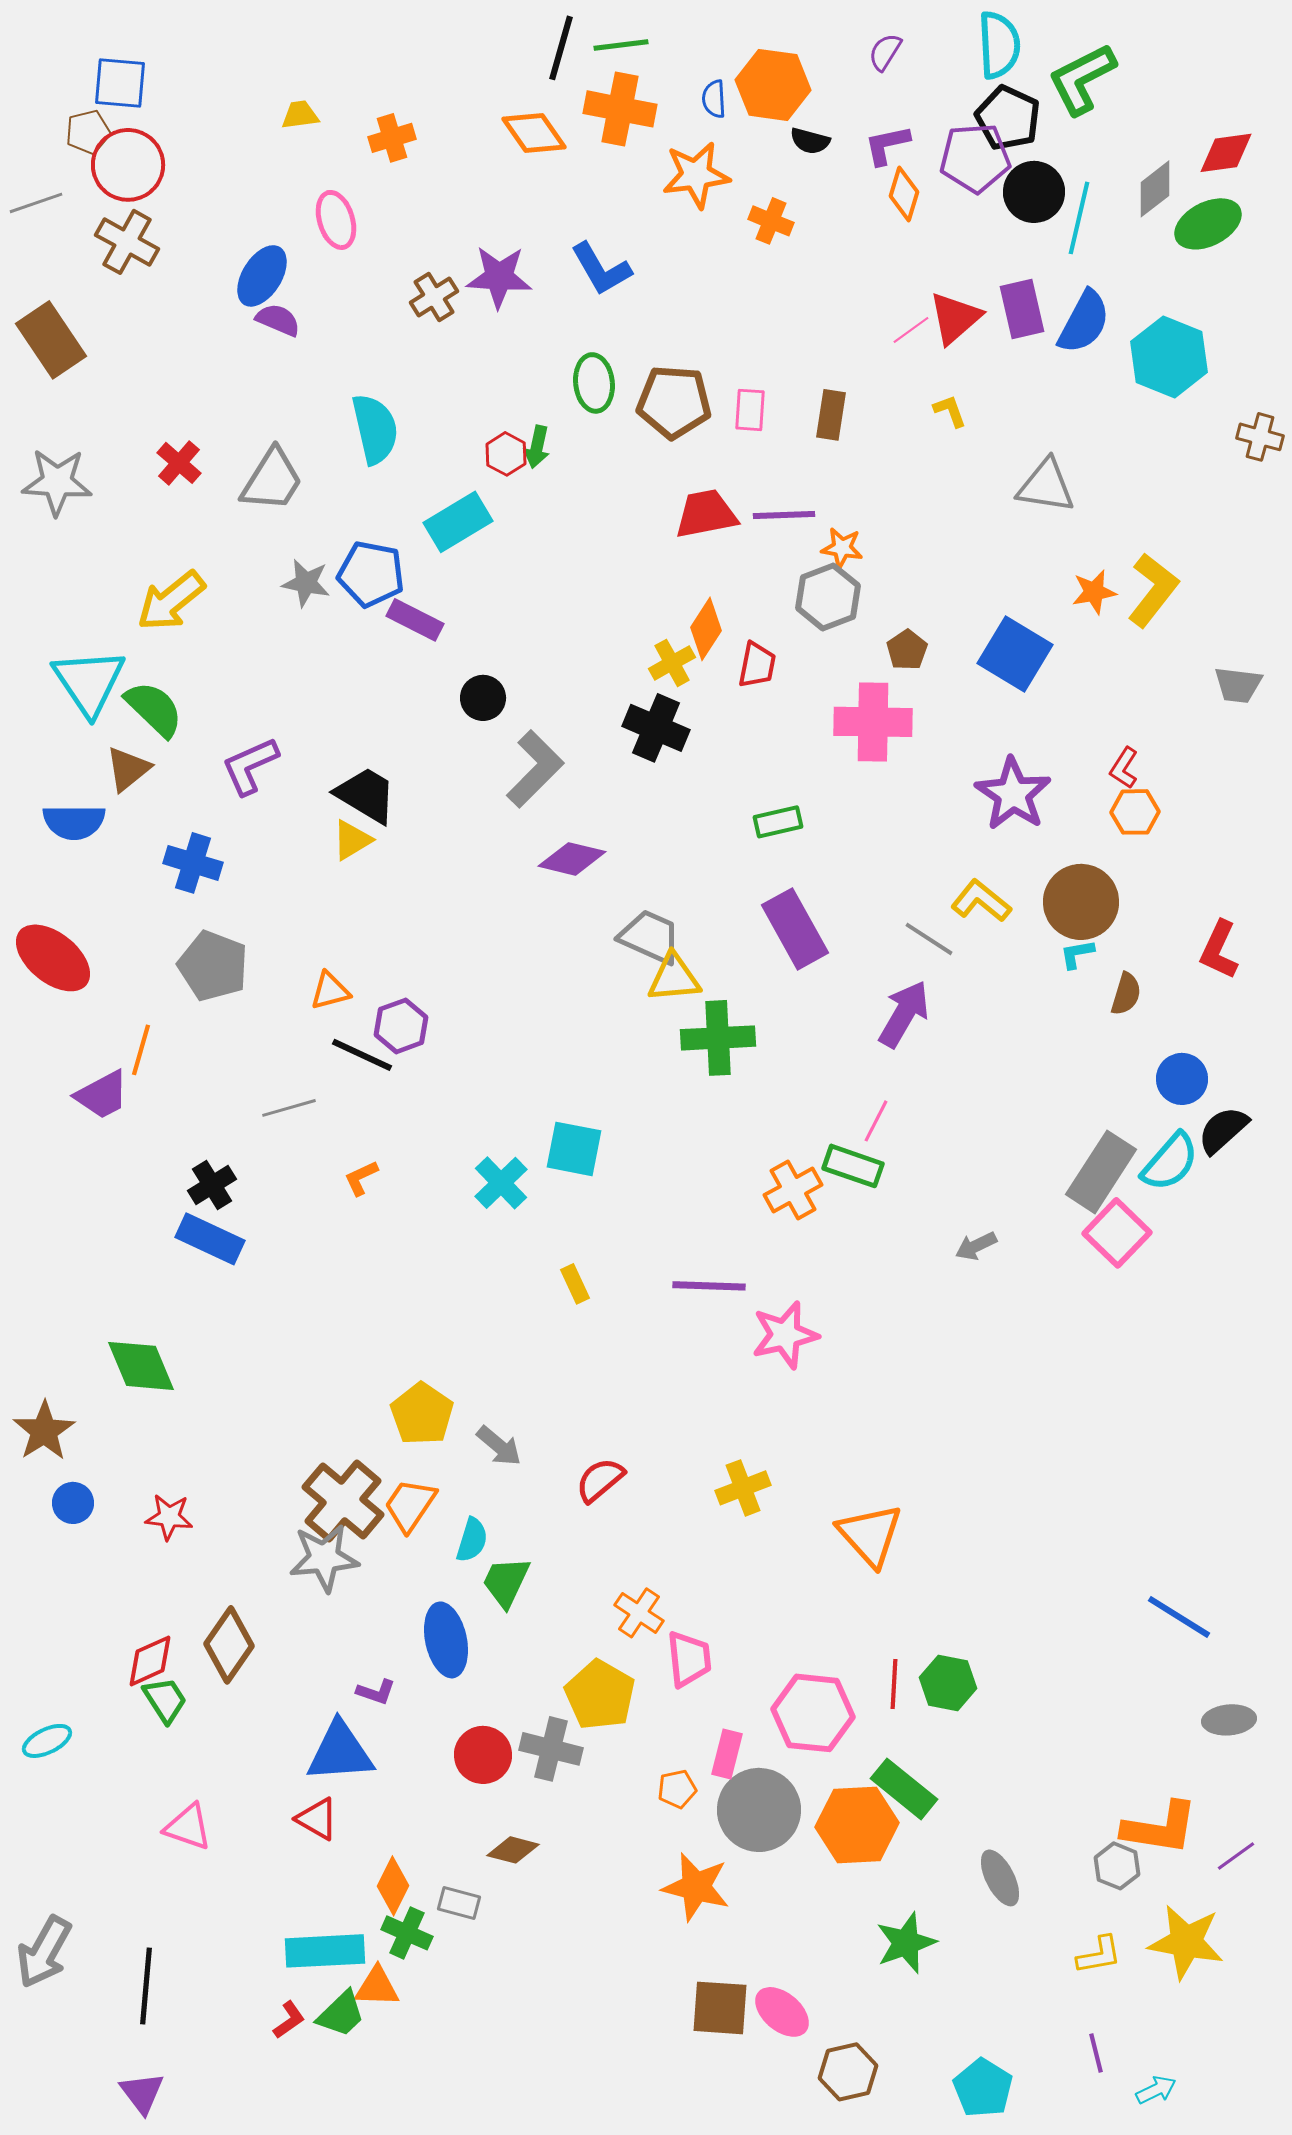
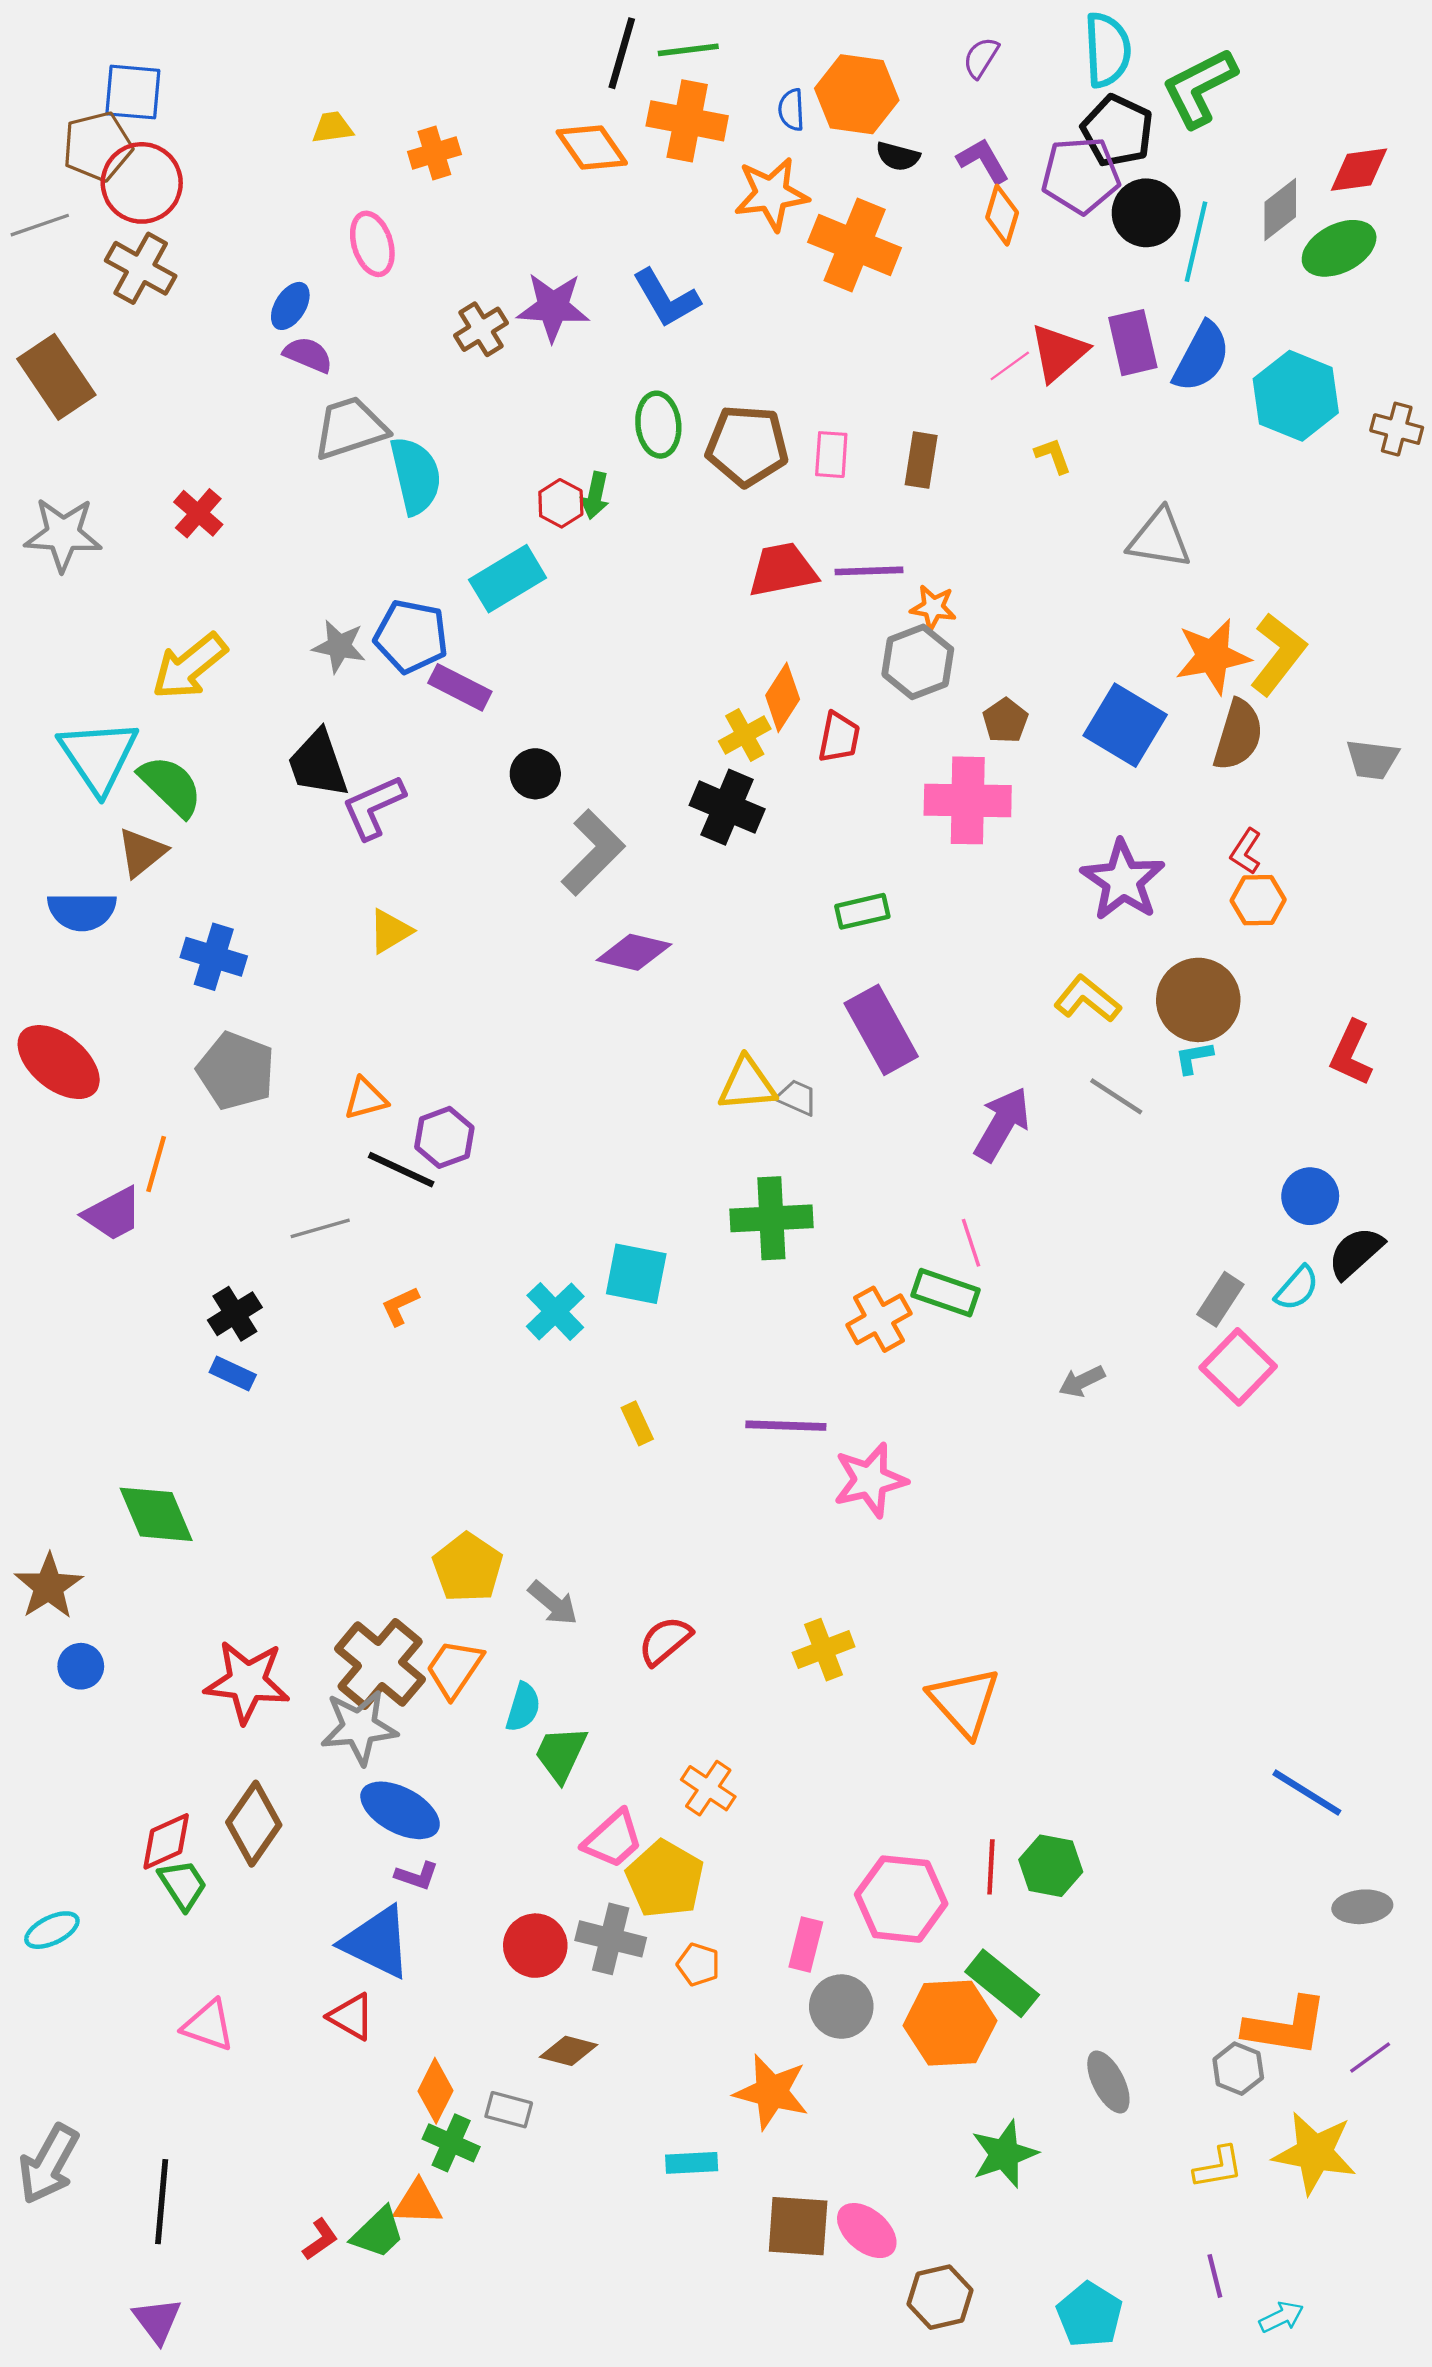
brown pentagon: (88, 132) -> (97, 146), size x1.4
purple L-shape: (887, 145) -> (983, 161), turned 72
orange cross: (771, 221) -> (855, 245), size x1.8
blue ellipse: (262, 276) -> (290, 306), size x0.7
brown cross: (1260, 437) -> (1397, 429), moved
gray trapezoid: (272, 480) -> (350, 428), moved, turned -140
orange star: (1094, 592) -> (1213, 656), size x1.5
purple L-shape: (250, 766) -> (373, 807), moved
black trapezoid: (366, 795) -> (318, 764), moved, turned -140
gray trapezoid: (650, 937) -> (797, 1098), moved, size x0.6
gray line: (929, 939) -> (1116, 1096), moved
brown semicircle: (1126, 994) -> (1238, 735), moved, size x1.5
green cross: (718, 1038) -> (771, 1218), moved
pink line: (876, 1121) -> (971, 1243), turned -45
cyan semicircle: (1170, 1162) -> (1297, 1288), size x0.7
gray rectangle: (1101, 1172) -> (1220, 1299), size x0.6
blue rectangle: (210, 1239) -> (233, 1374), size x0.6
red star: (169, 1517) -> (247, 1682), moved, size x1.6
blue ellipse: (446, 1640) -> (400, 1810), moved, turned -50
pink trapezoid: (689, 1659) -> (613, 1839), moved, turned 54
blue triangle: (340, 1752) -> (377, 1942), turned 30
orange pentagon: (677, 1789) -> (698, 1964), moved, turned 30
gray circle: (759, 1810) -> (841, 2007), size x0.7
cyan rectangle: (325, 1951) -> (692, 2163), moved, size x0.6

